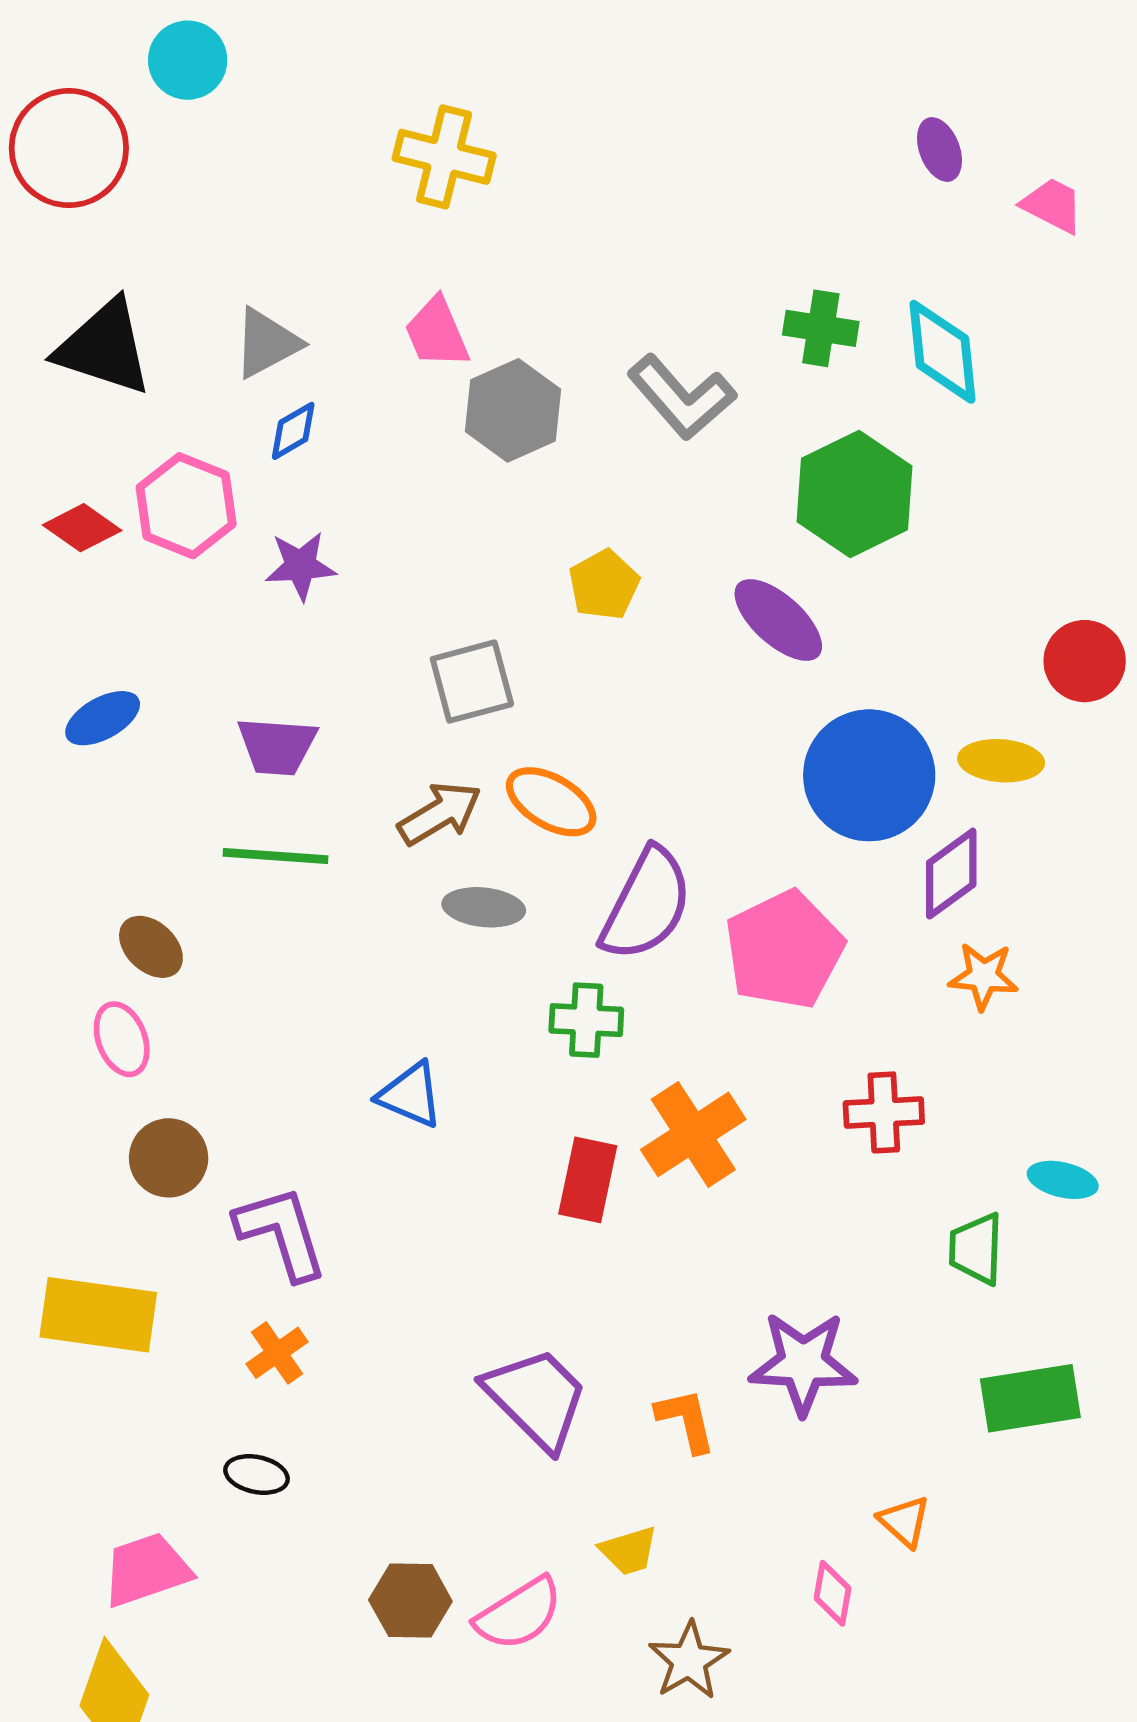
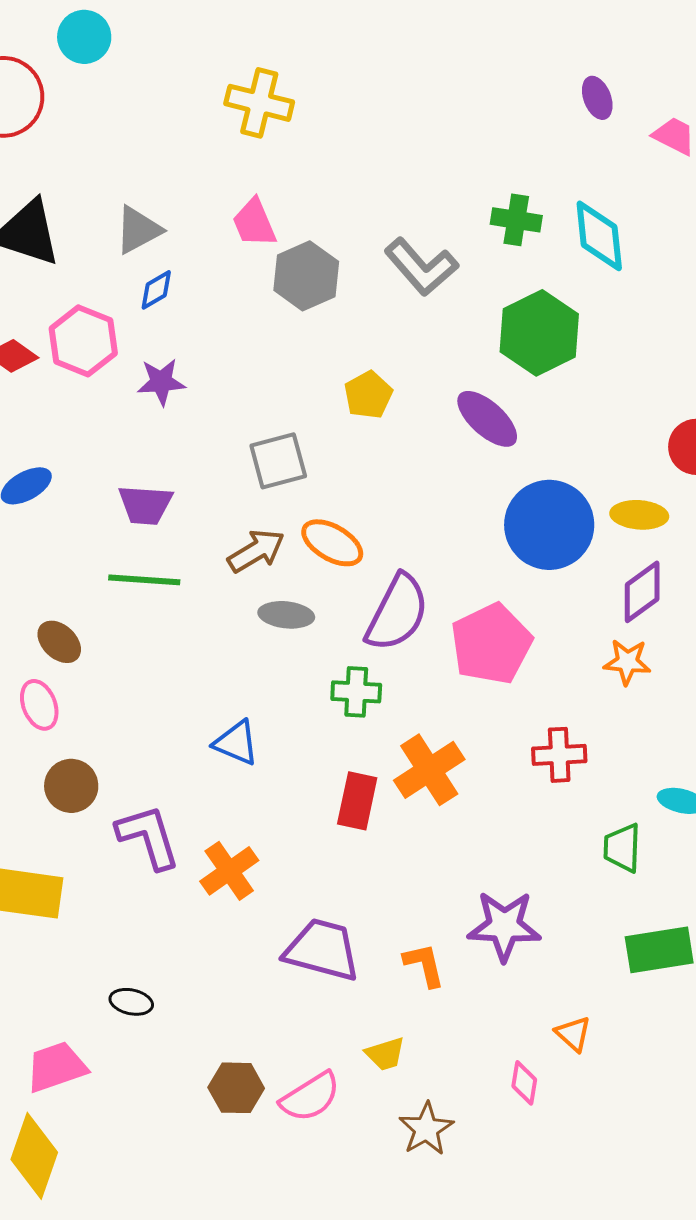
purple diamond: (951, 874) -> (642, 592), moved
orange cross: (277, 1353) -> (229, 871), moved, size x1.4
purple trapezoid: (536, 1398) -> (322, 950), turned -30

